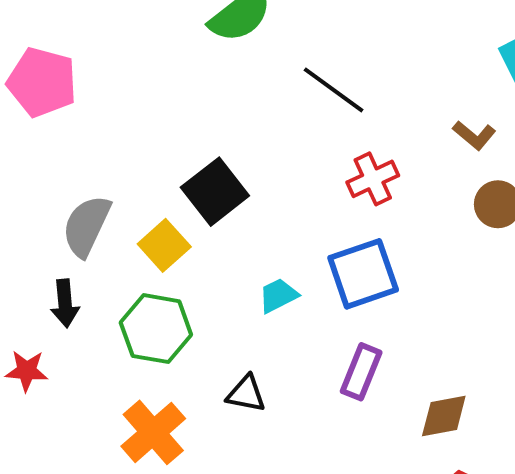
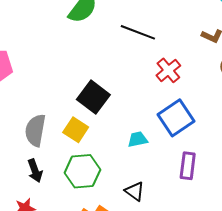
cyan trapezoid: (278, 296) -> (138, 139), turned 30
black triangle: (246, 394) -> (135, 191), turned 40

